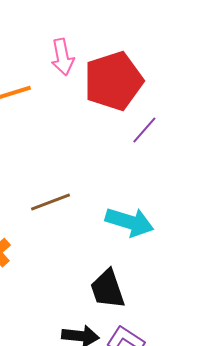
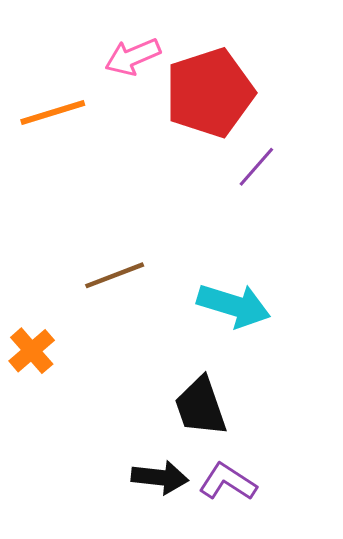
pink arrow: (62, 57) -> (133, 57), turned 78

